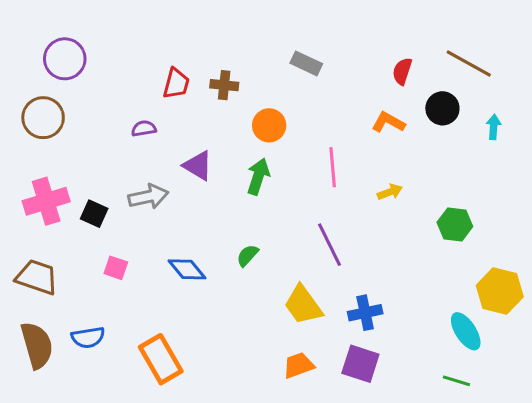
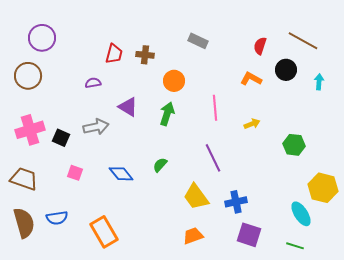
purple square: (360, 364) -> (249, 235), moved

